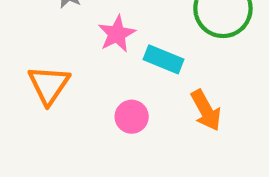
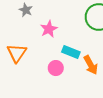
cyan rectangle: (163, 59) -> (71, 52), moved

